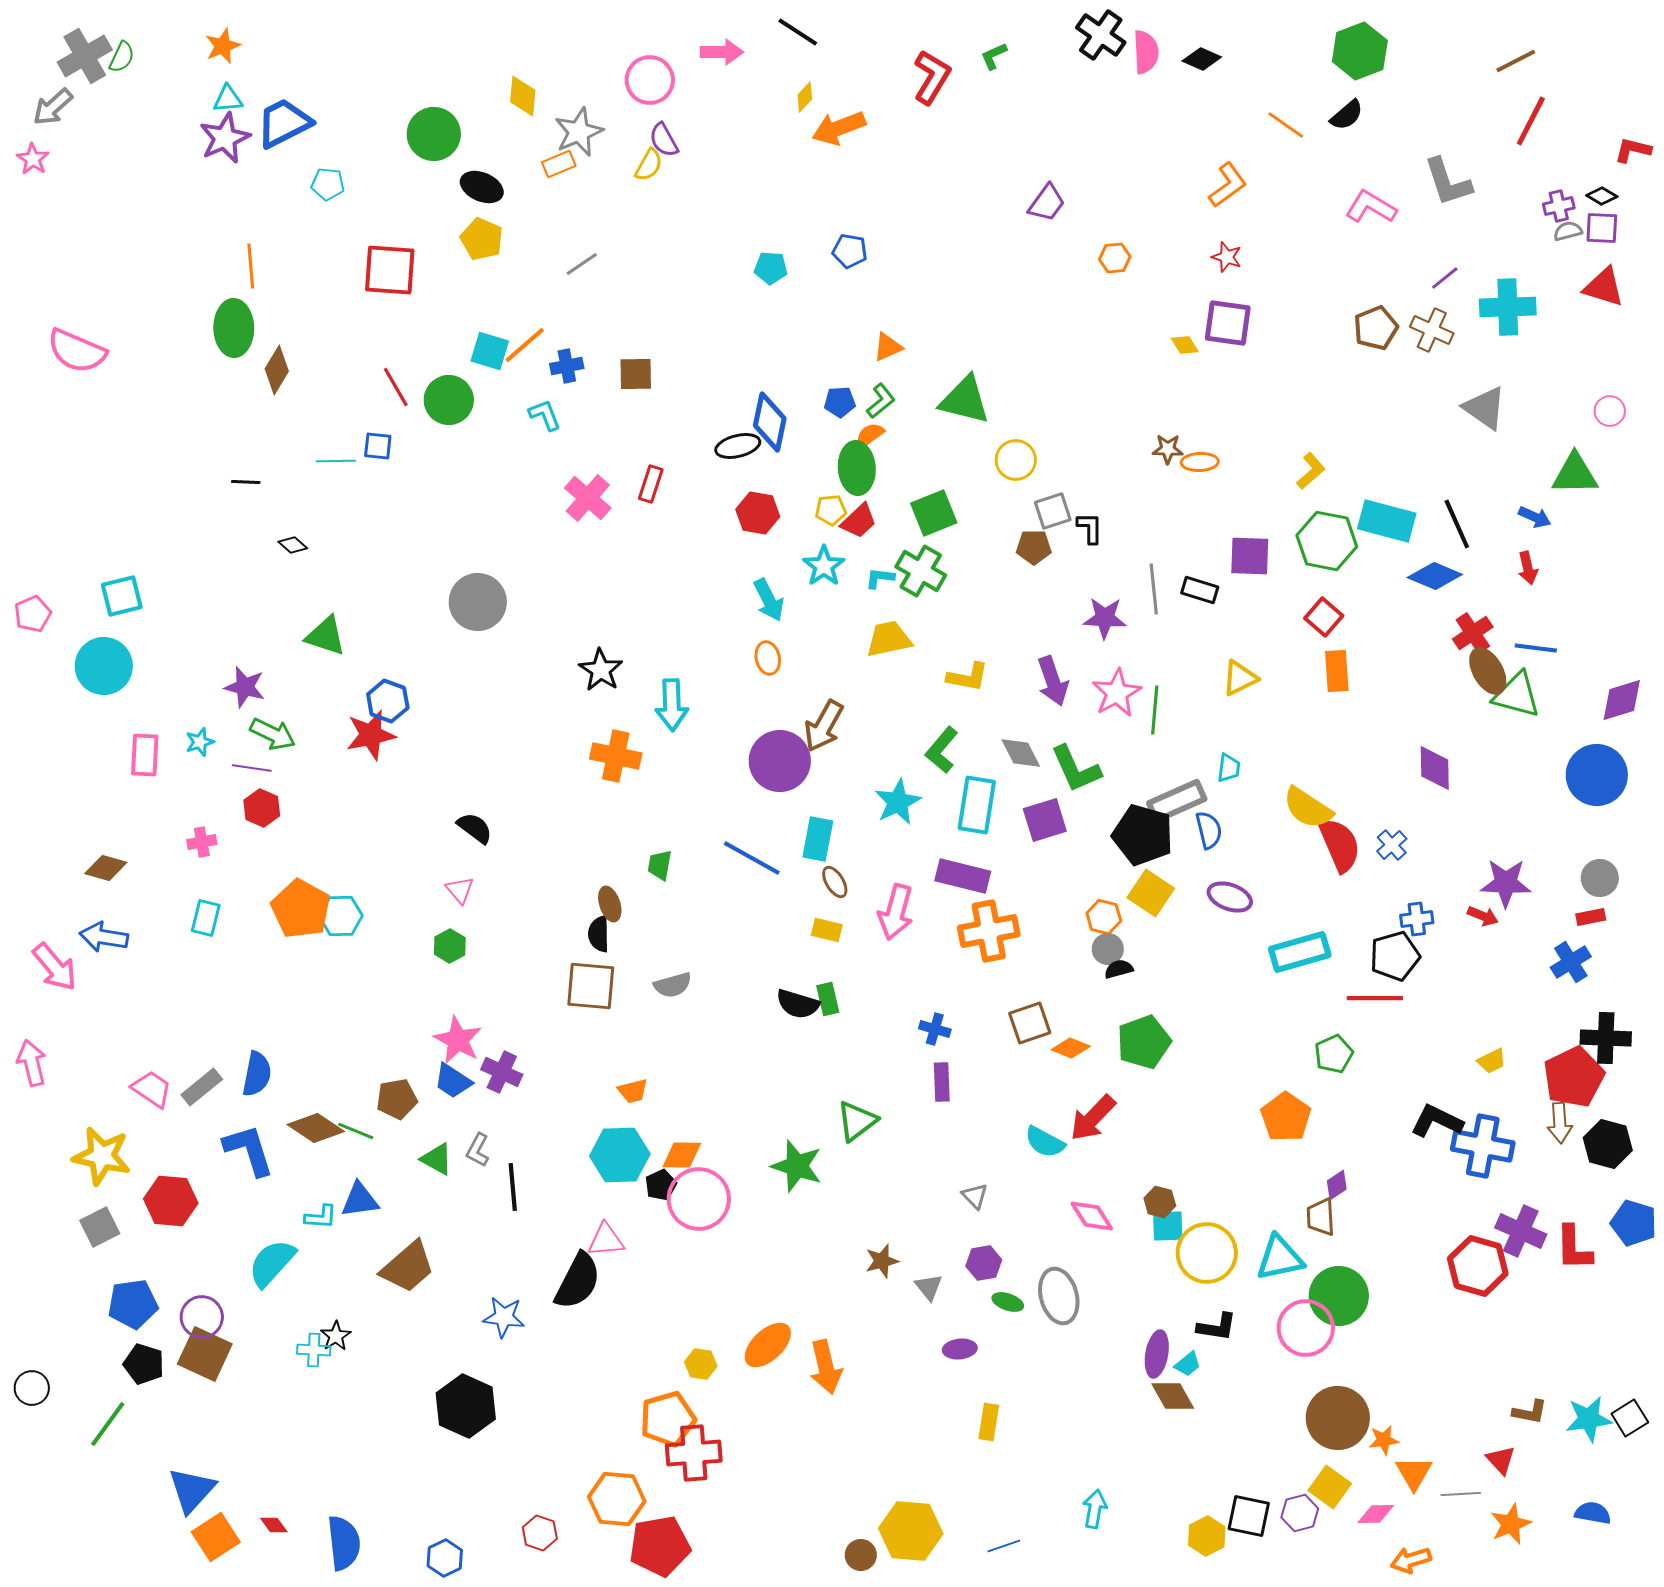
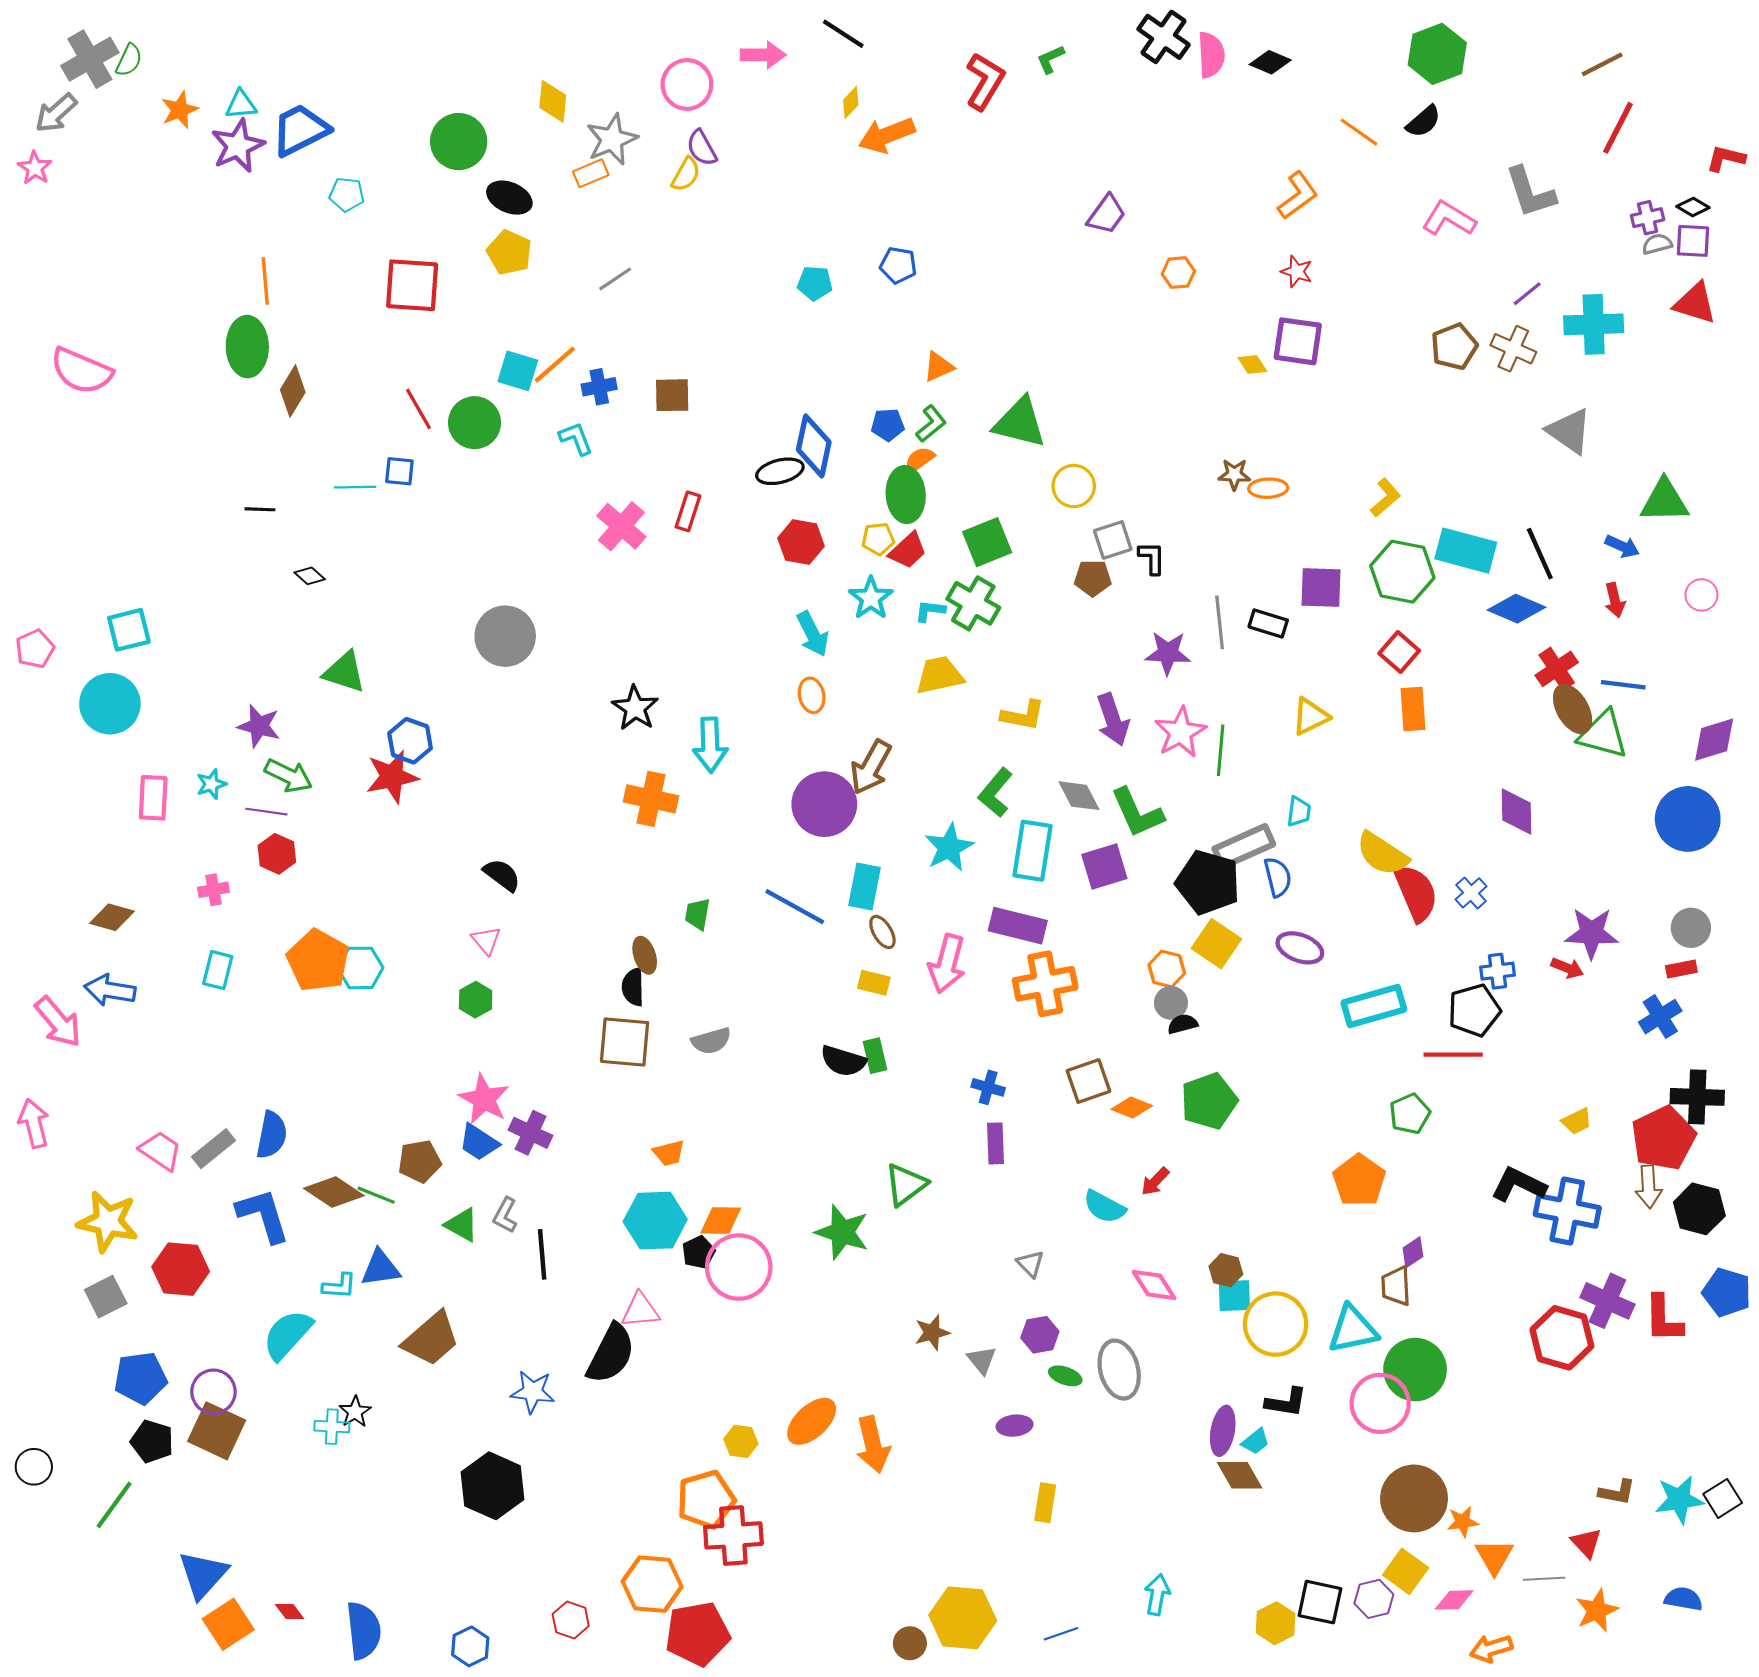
orange star: (223, 46) -> (180, 110), moved
pink circle: (1610, 411) -> (1701, 595), moved
red arrow: (1093, 1118) -> (1155, 1181), size x0.6

